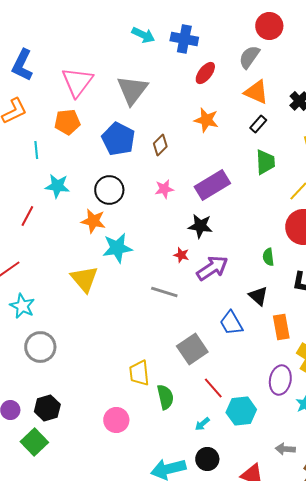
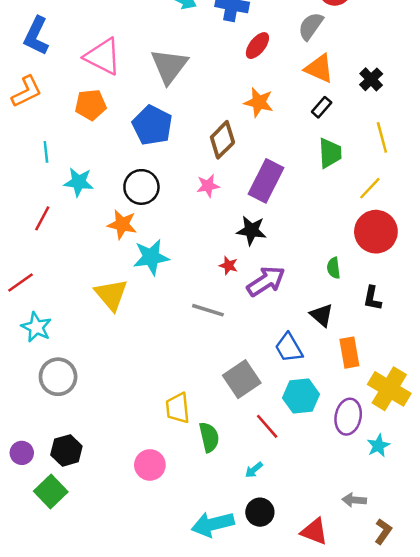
pink triangle: (77, 82) -> (103, 56), turned -40
brown diamond: (160, 145) -> (222, 140), moved, size x1.4
cyan line: (36, 150) -> (46, 152), moved
purple rectangle: (212, 185) -> (266, 181), turned -32
cyan hexagon: (241, 411) -> (301, 396), moved

